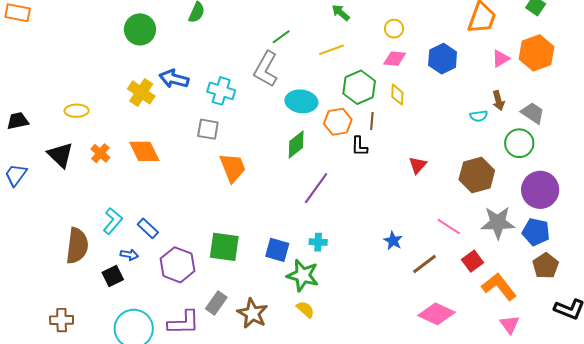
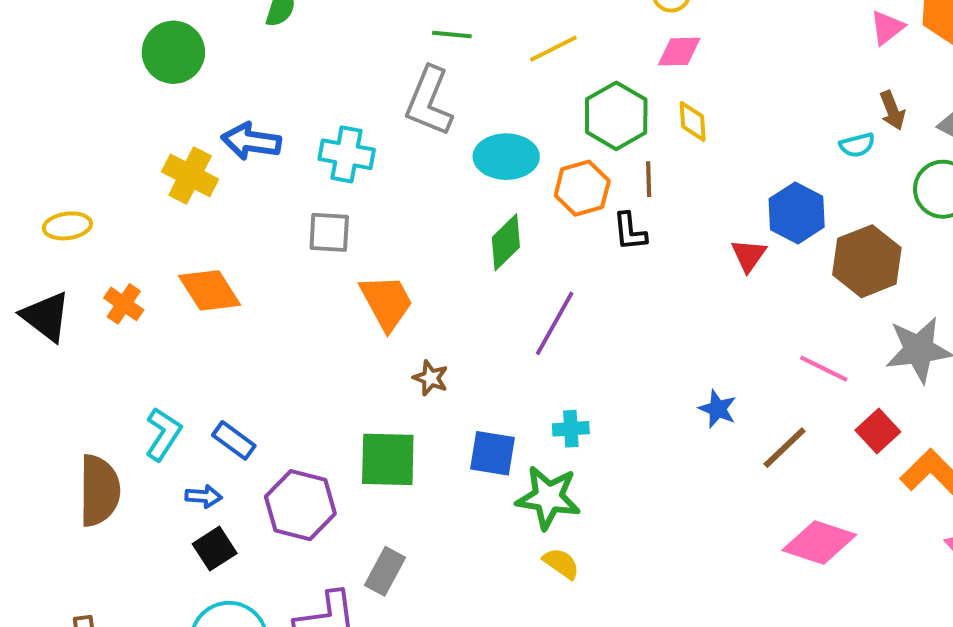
green line: (281, 37) -> (452, 35), turned 48
blue hexagon: (443, 59) -> (797, 213), moved
black square: (113, 276) -> (215, 549), moved
brown star: (252, 313) -> (431, 378), moved, size x0.6

